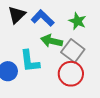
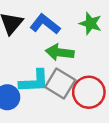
gray square: (73, 51) -> (60, 84), moved
cyan L-shape: (30, 61) -> (34, 81), turned -80

